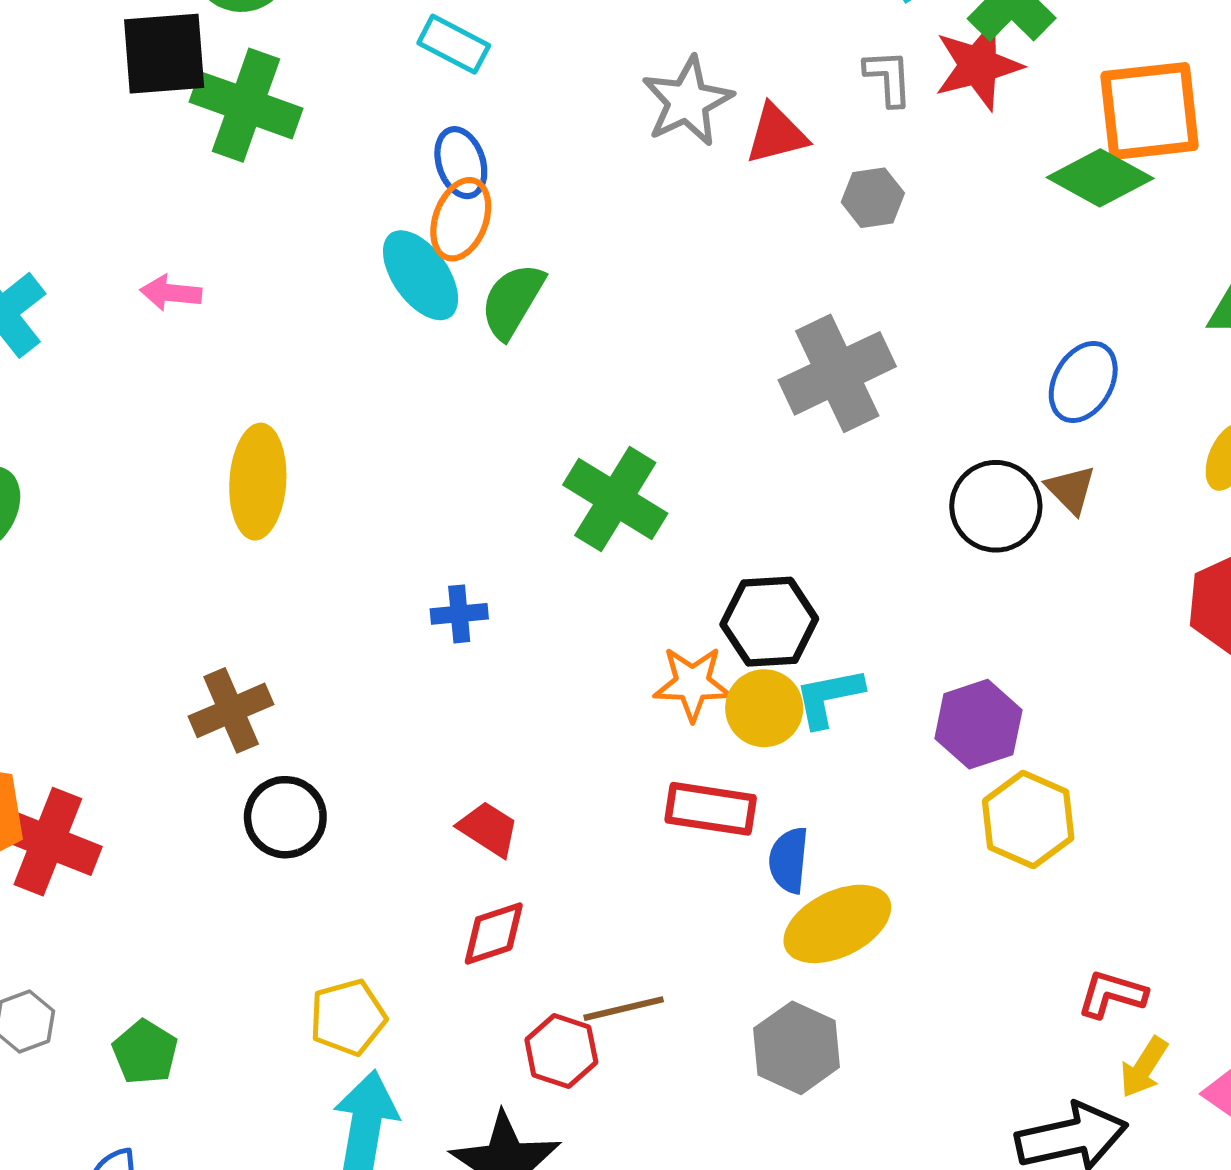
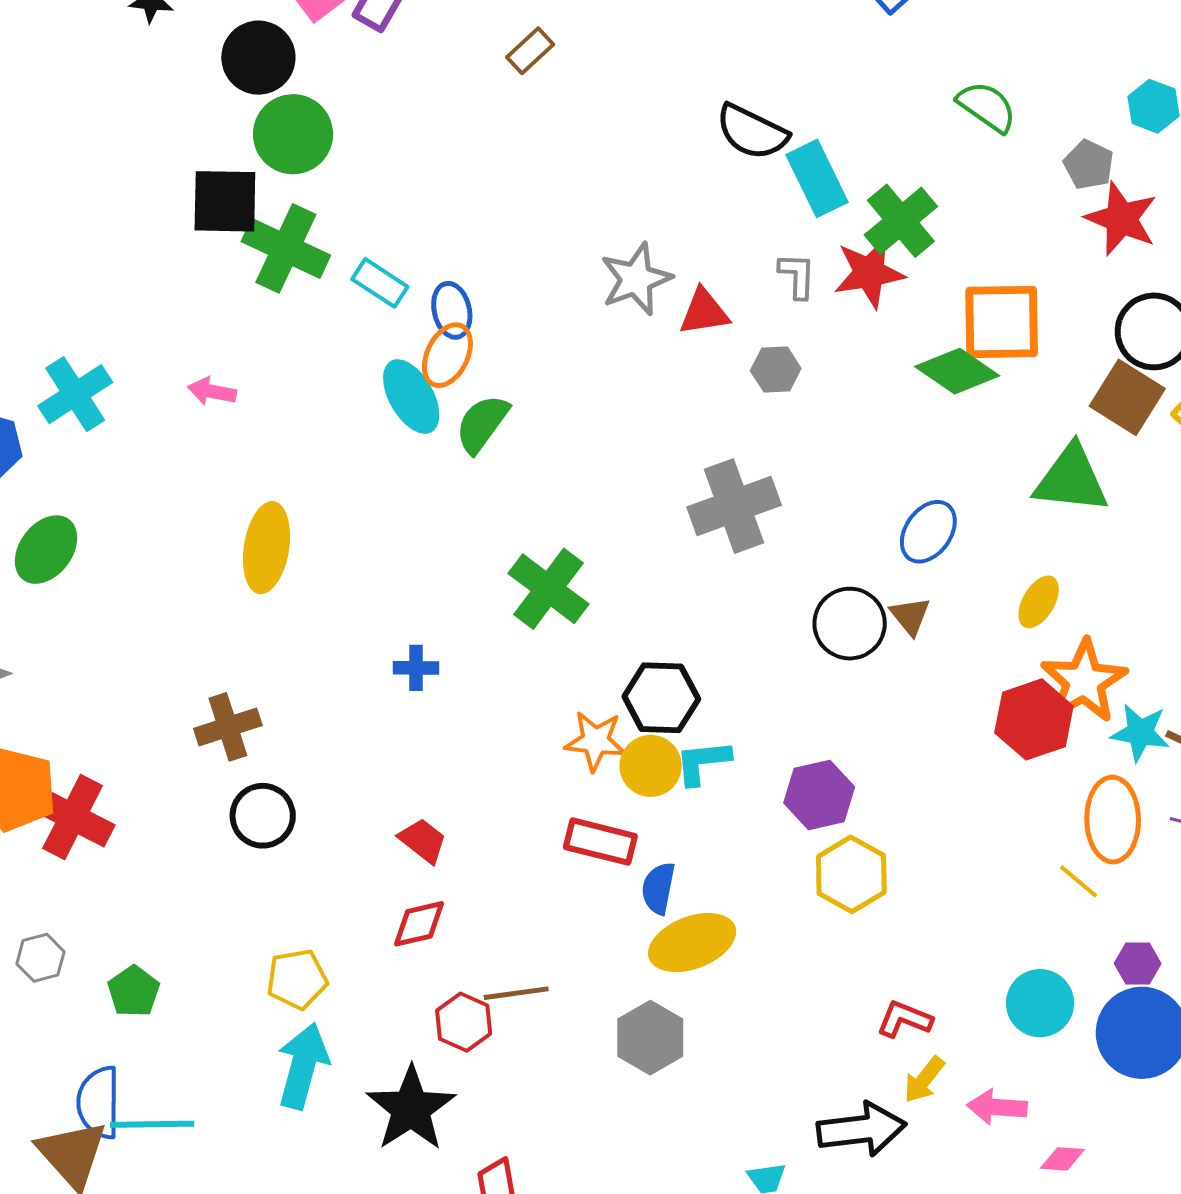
cyan rectangle: (454, 44) -> (380, 283), moved

